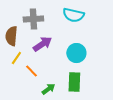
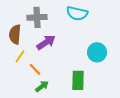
cyan circle: (76, 53) -> (97, 52), moved
green arrow: (48, 89) -> (42, 86), moved

